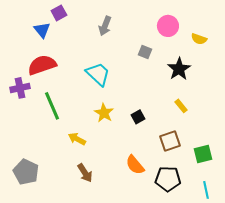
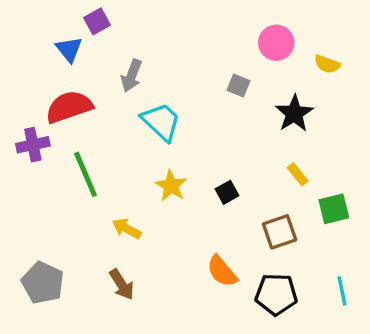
gray arrow: (105, 26) -> (132, 76), moved
green square: (203, 154) -> (334, 209), moved
brown arrow: (85, 173) -> (122, 284), moved
cyan line: (206, 190) -> (342, 291), moved

